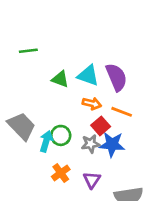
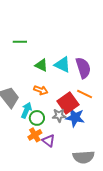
orange arrow: (92, 103) -> (41, 90), moved
red square: (101, 126) -> (68, 103), size x1.5
green circle: (61, 135) -> (37, 118), moved
purple triangle: (92, 180) -> (48, 141), moved, turned -32

